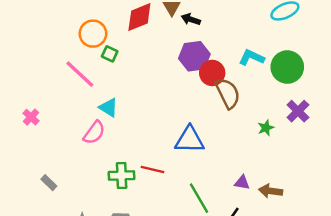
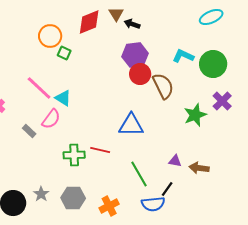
red circle: (212, 73) -> (140, 74), moved
pink line: (80, 74) -> (39, 88), moved
green star: (266, 128) -> (195, 115), size x1.6
gray rectangle: (49, 183) -> (29, 131), moved

